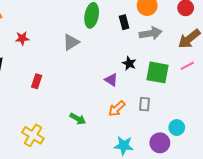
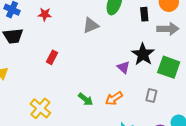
black star: (129, 63) -> (143, 54), size x1.6
orange arrow: (117, 109) -> (114, 98), moved

